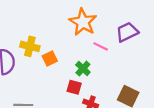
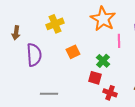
yellow cross: (30, 46) -> (55, 24), moved, turned -36
pink line: (101, 46) -> (119, 41), turned 64

